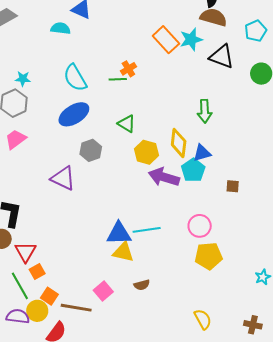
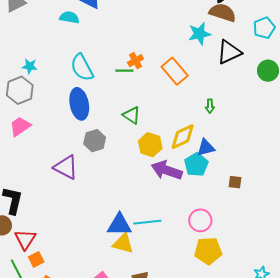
orange rectangle: (166, 40) -> (175, 71), moved
black triangle: (222, 57) -> (229, 52), turned -48
green arrow: (205, 111) -> (210, 106), size x0.6
blue ellipse: (74, 114) -> (79, 104), turned -72
yellow diamond: (179, 143) -> (183, 137), turned 56

